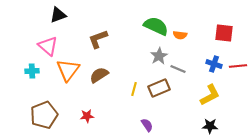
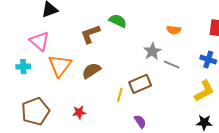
green semicircle: (156, 26) -> (118, 21), moved, size x0.7
brown rectangle: (159, 88) -> (140, 84), moved
yellow line: (134, 89) -> (120, 95), moved

